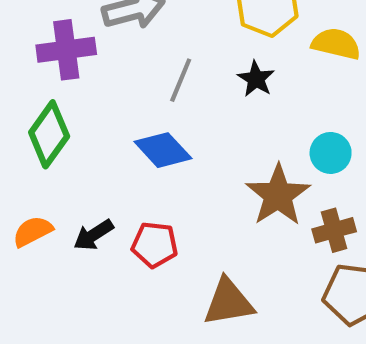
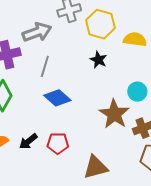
gray line: (181, 80) -> (45, 66), moved

